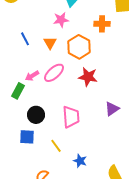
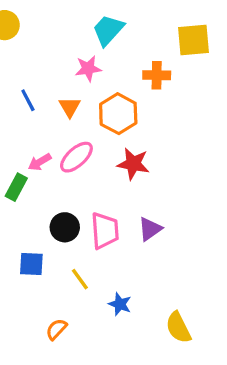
purple triangle: (112, 109) -> (150, 229), moved
black circle: (36, 115) -> (65, 227), moved

